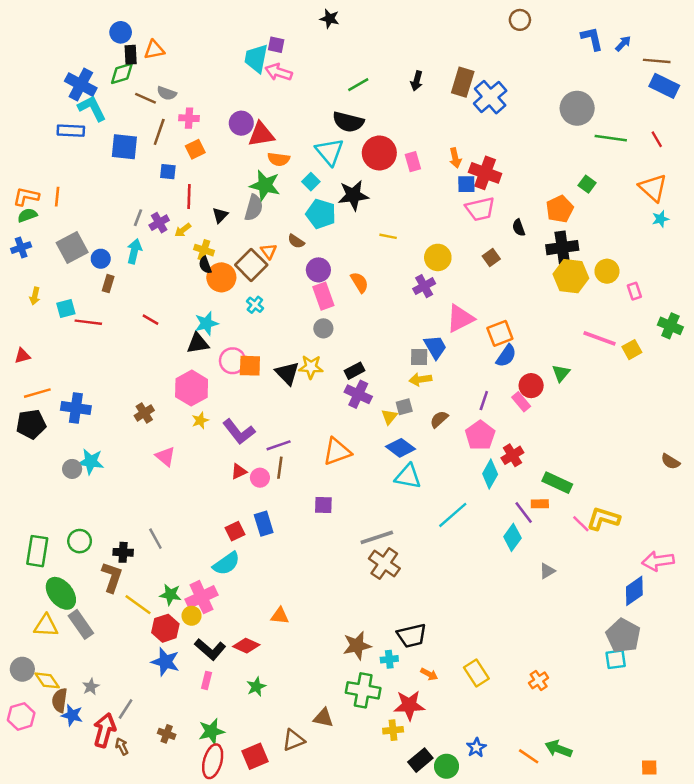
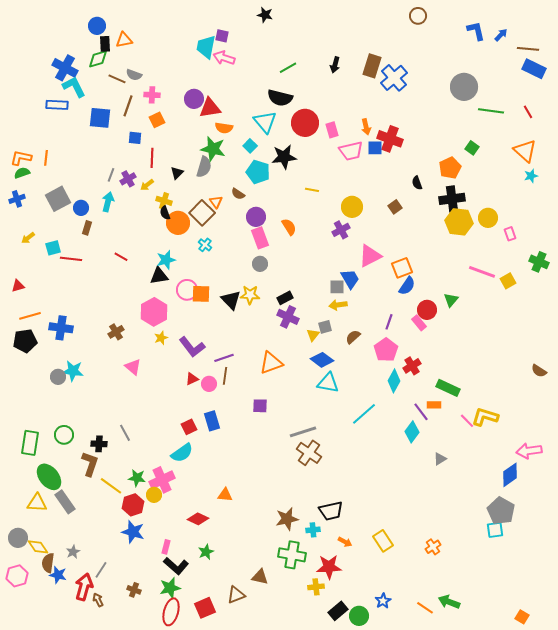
pink trapezoid: (480, 209) -> (351, 151), moved
yellow arrow: (35, 296) -> (28, 238), turned 40
black L-shape: (210, 649) -> (176, 566), moved
orange square: (649, 767) -> (522, 617), turned 32

